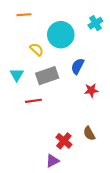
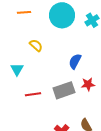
cyan circle: (61, 35) -> (62, 15), moved
gray rectangle: (47, 76) -> (64, 90), moved

